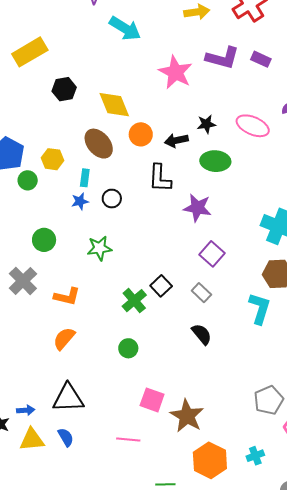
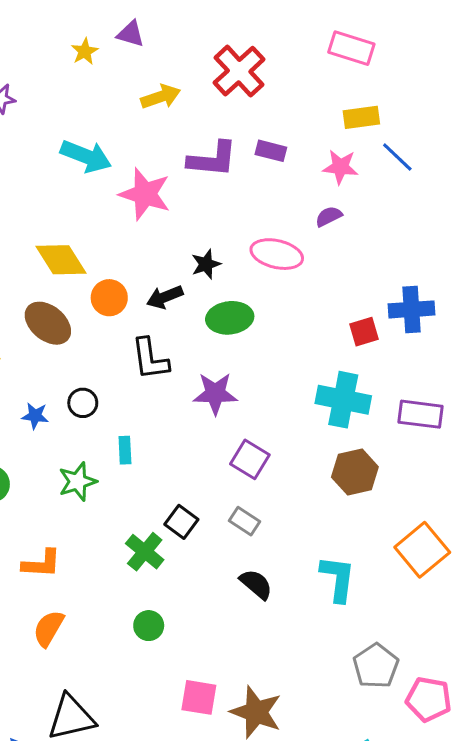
cyan arrow: (125, 28) -> (86, 156), moved
cyan rectangle: (85, 178) -> (125, 450), moved
blue star: (80, 201) -> (35, 416), turned 30
cyan L-shape: (260, 308) -> (338, 579), moved

